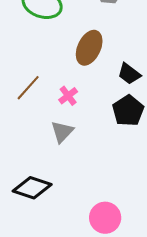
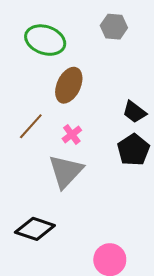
brown ellipse: (89, 48) -> (69, 85), moved
gray triangle: (62, 132) -> (66, 171), size x1.5

